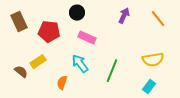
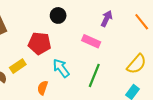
red pentagon: (49, 32) -> (39, 43), moved
pink rectangle: (87, 38) -> (91, 41), moved
yellow semicircle: (153, 60) -> (137, 64), turned -40

